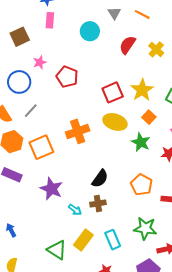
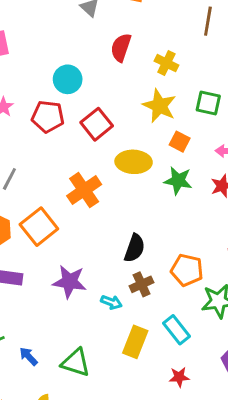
cyan circle: (90, 31) -> (68, 79), moved
yellow cross: (156, 49) -> (166, 63), moved
red square: (113, 92) -> (97, 124), moved
orange pentagon: (142, 185) -> (187, 270), moved
green triangle: (57, 250) -> (76, 363), moved

